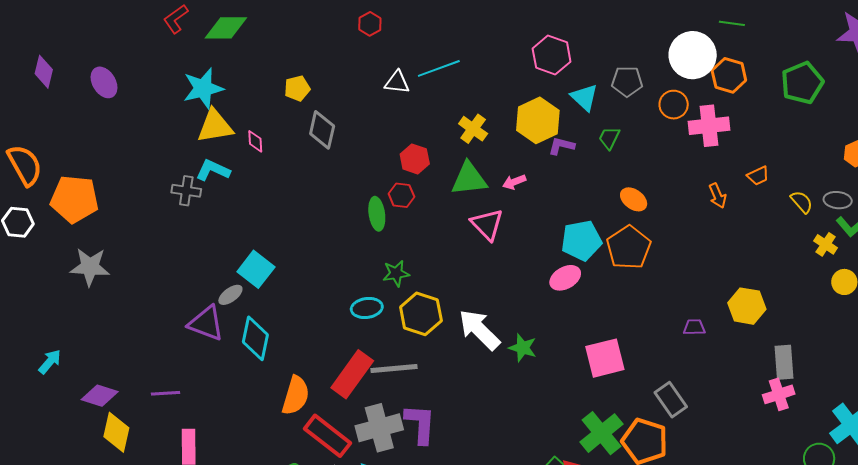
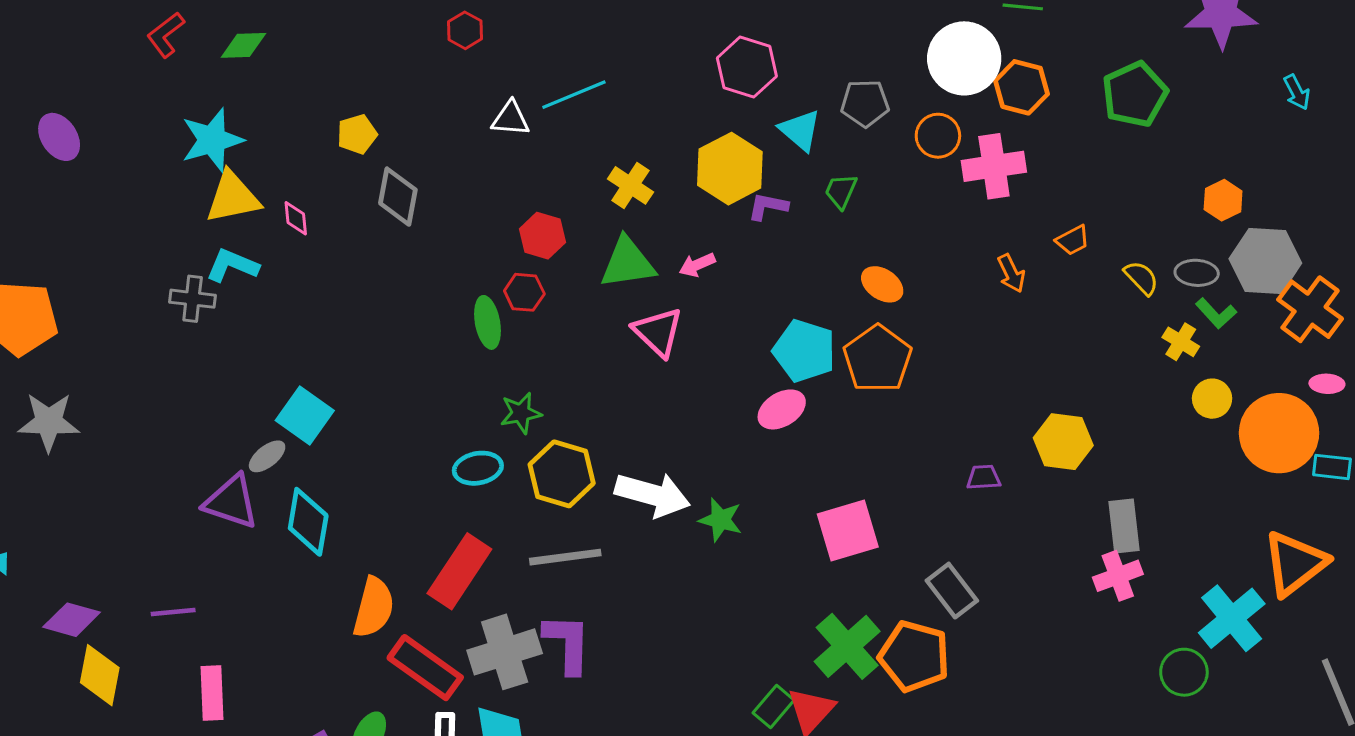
green diamond: (226, 28) -> (243, 45), size x0.7
cyan pentagon: (581, 240) -> (804, 351), turned 30
white arrow: (479, 330) -> (653, 495), turned 153
gray line: (394, 368) -> (565, 557), moved

